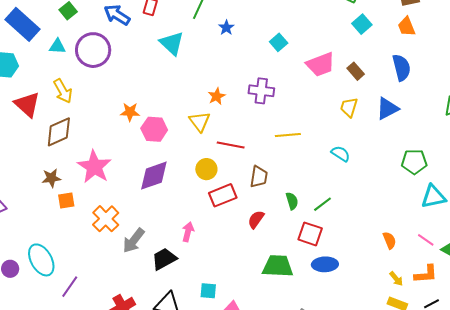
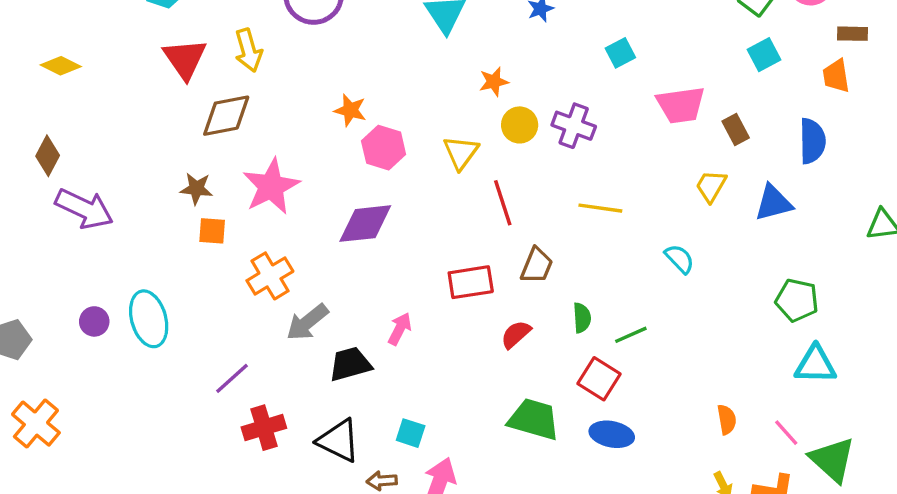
orange star: (217, 96) -> (494, 82), moved
red line: (231, 145) -> (503, 203), turned 48
yellow circle: (206, 169) -> (520, 125), moved
purple line: (70, 287) -> (232, 378), moved

